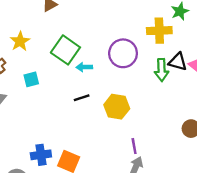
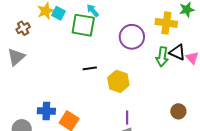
green square: (65, 50) -> (83, 25), turned -35
cyan arrow: (84, 67) -> (93, 10), moved, turned 40
cyan square: (31, 79) -> (59, 13), moved, turned 32

